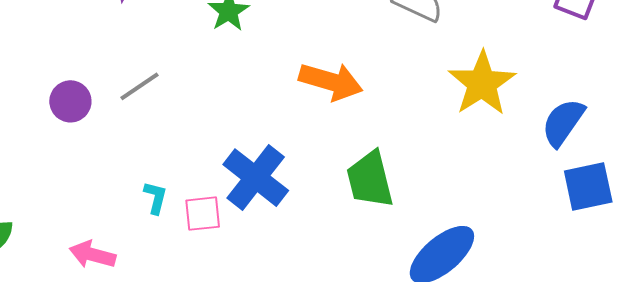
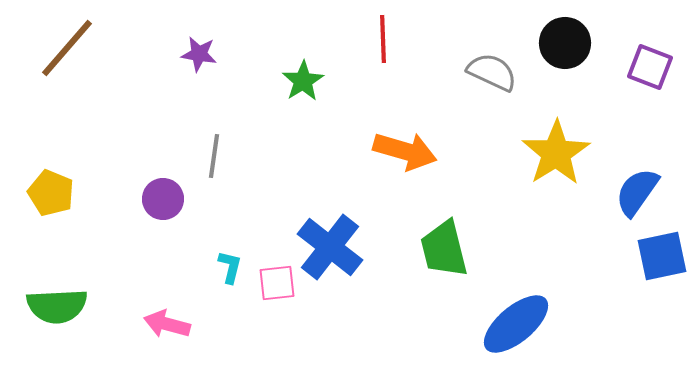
gray line: (140, 86) -> (214, 156), turned -48
purple circle: (70, 101) -> (163, 199), moved

